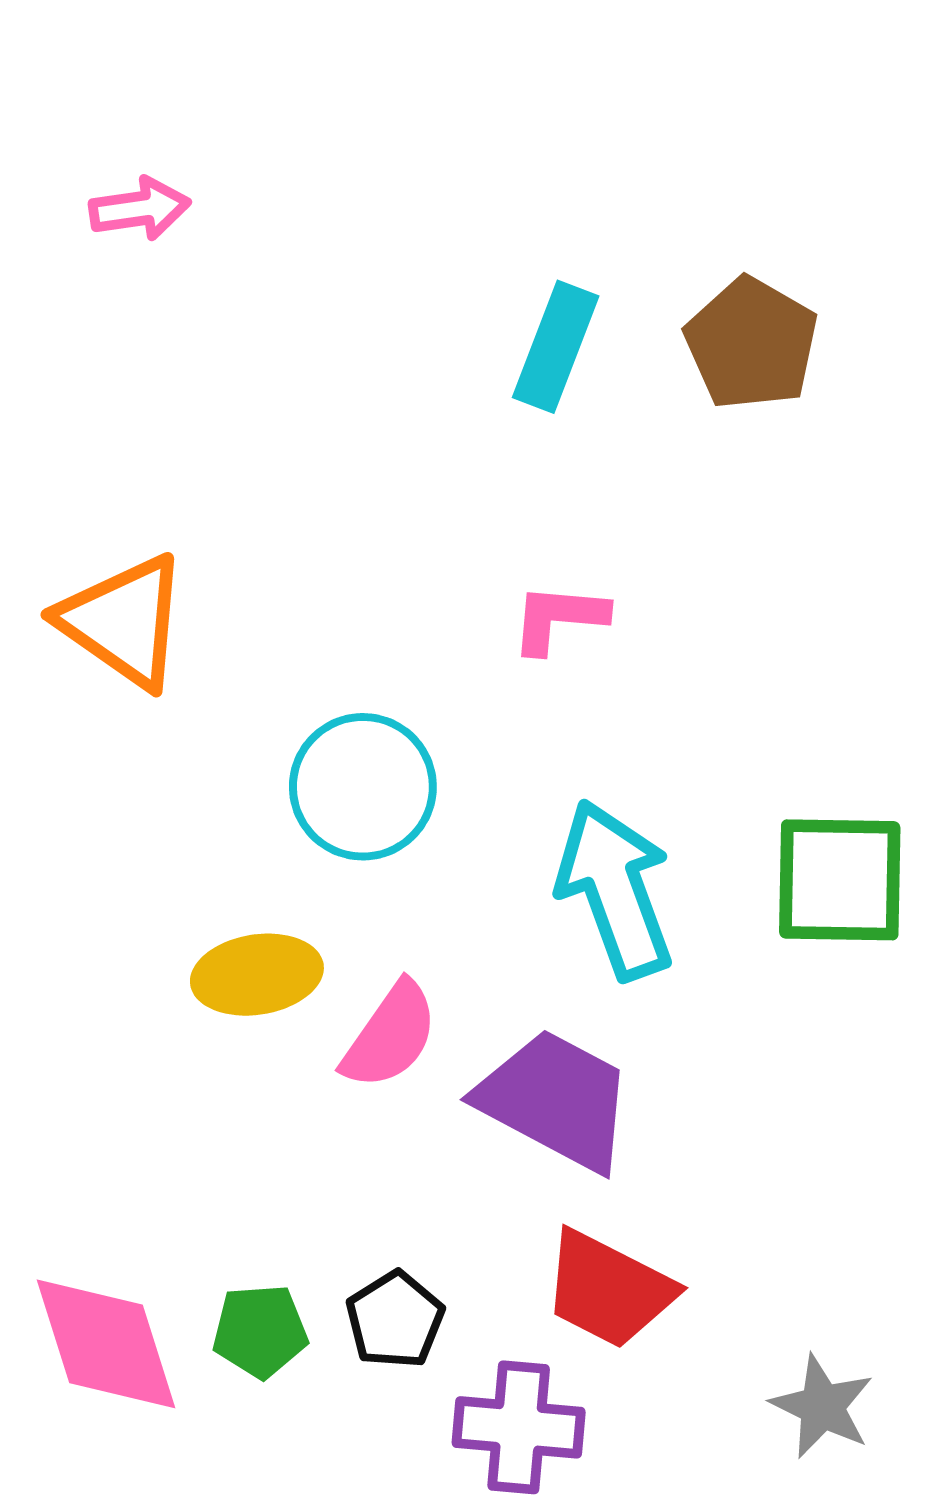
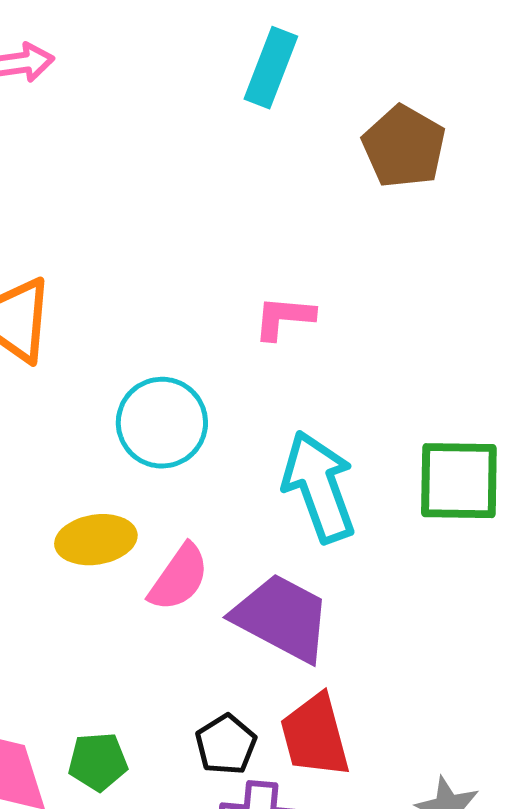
cyan rectangle: (556, 347) -> (271, 68), moved
red trapezoid: (609, 1289) -> (315, 736), turned 48
black pentagon: (395, 1320) -> (226, 745), moved

